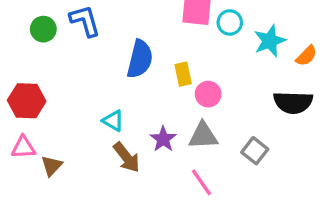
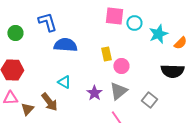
green circle: (43, 29) -> (15, 33), moved
blue semicircle: (140, 59) -> (65, 45), moved, turned -100
gray triangle: (203, 136) -> (118, 91), turned -36
brown arrow: (127, 157) -> (49, 102), moved

